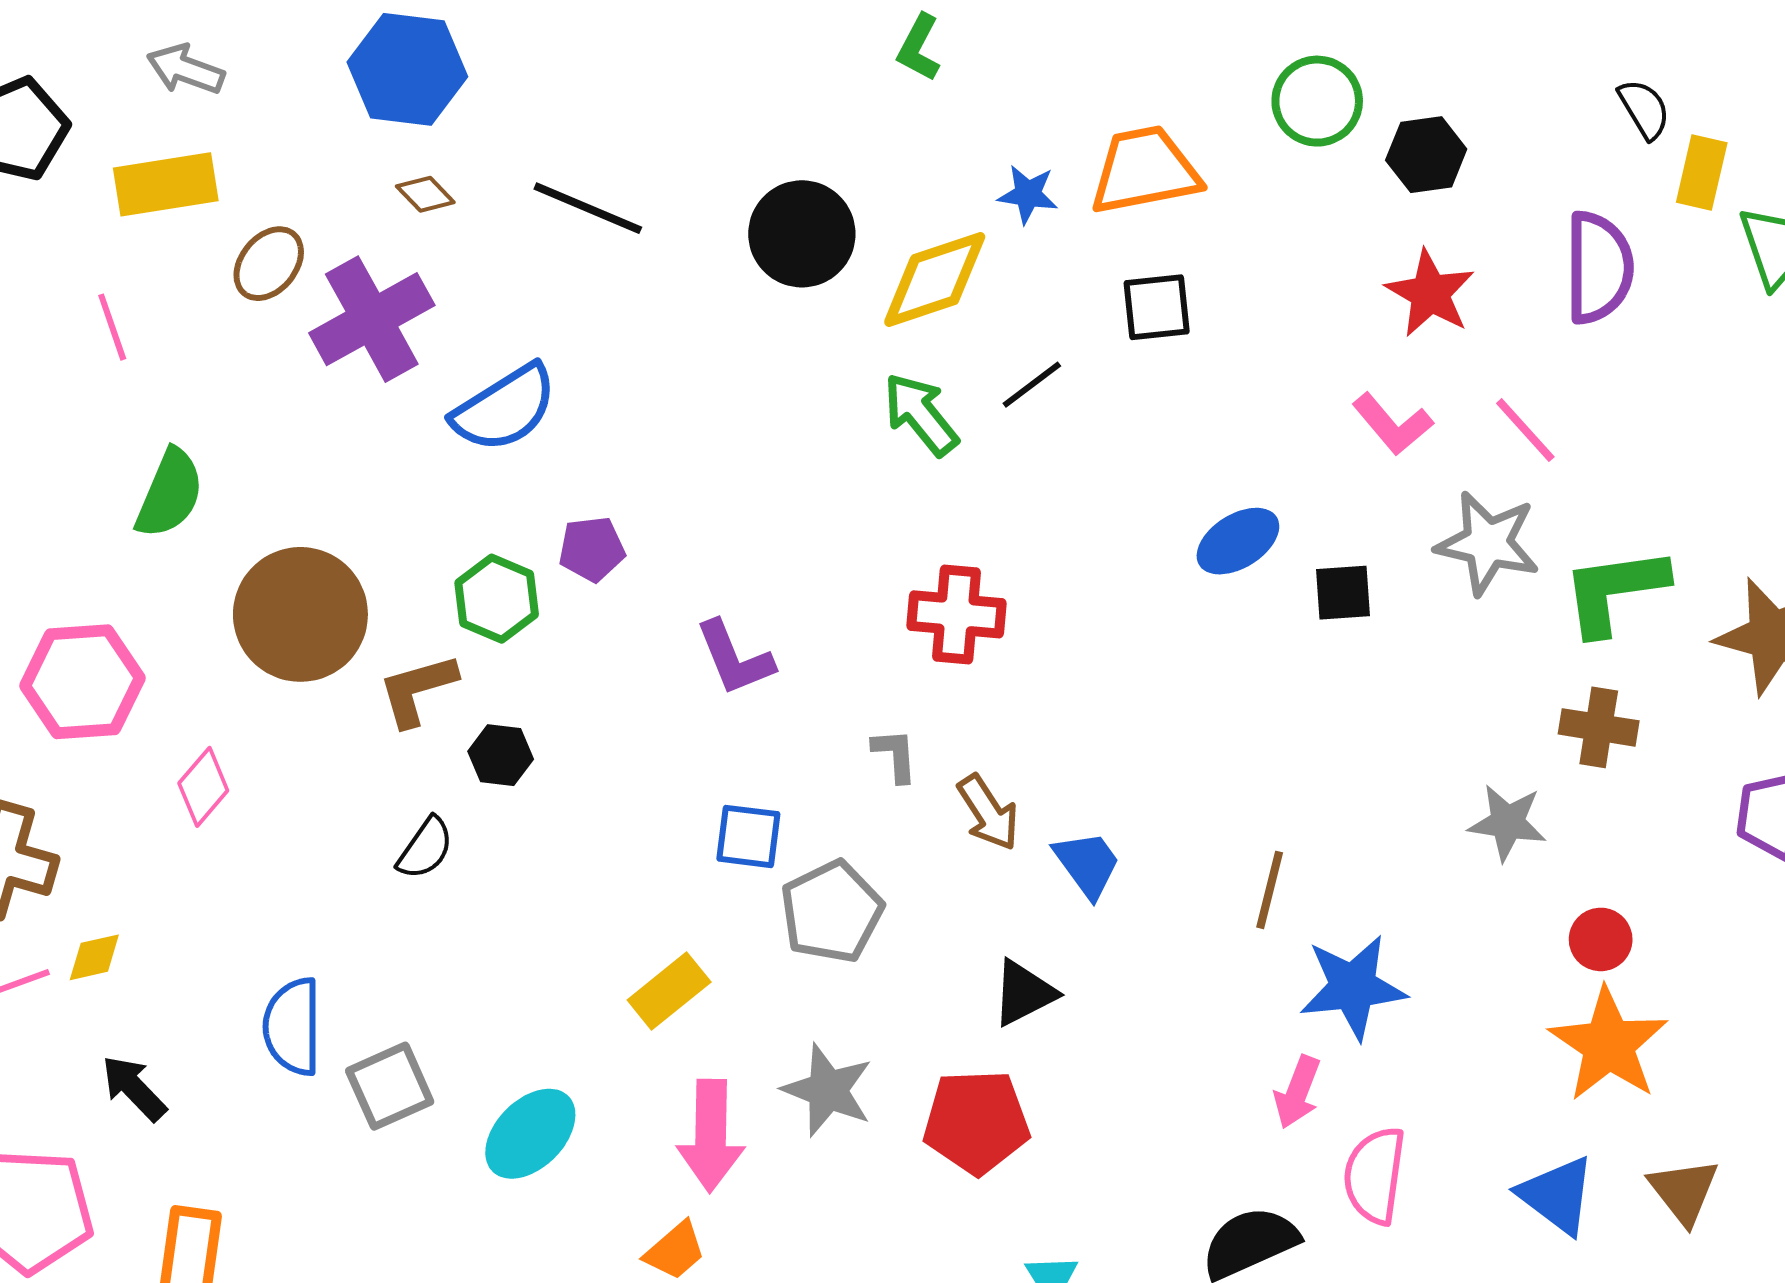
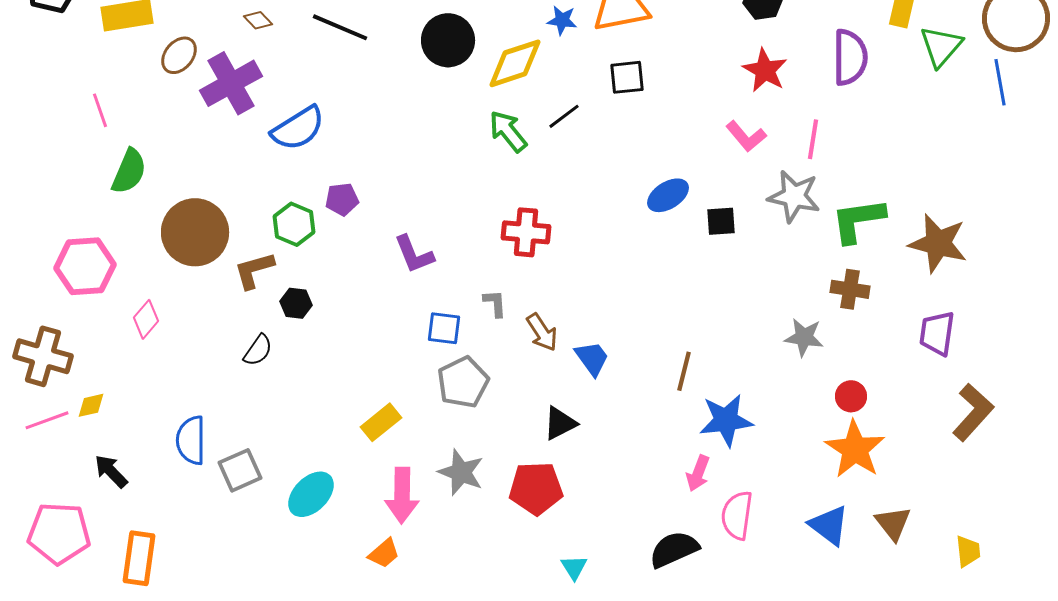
pink line: (112, 327) -> (100, 110), moved
pink line: (1525, 430) -> (813, 139), turned 51
blue square: (748, 836) -> (444, 328), moved

